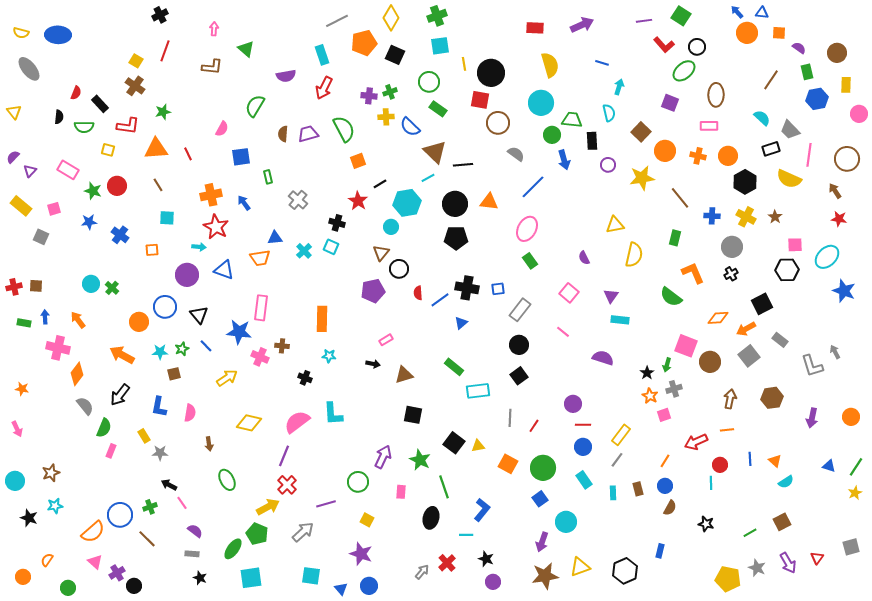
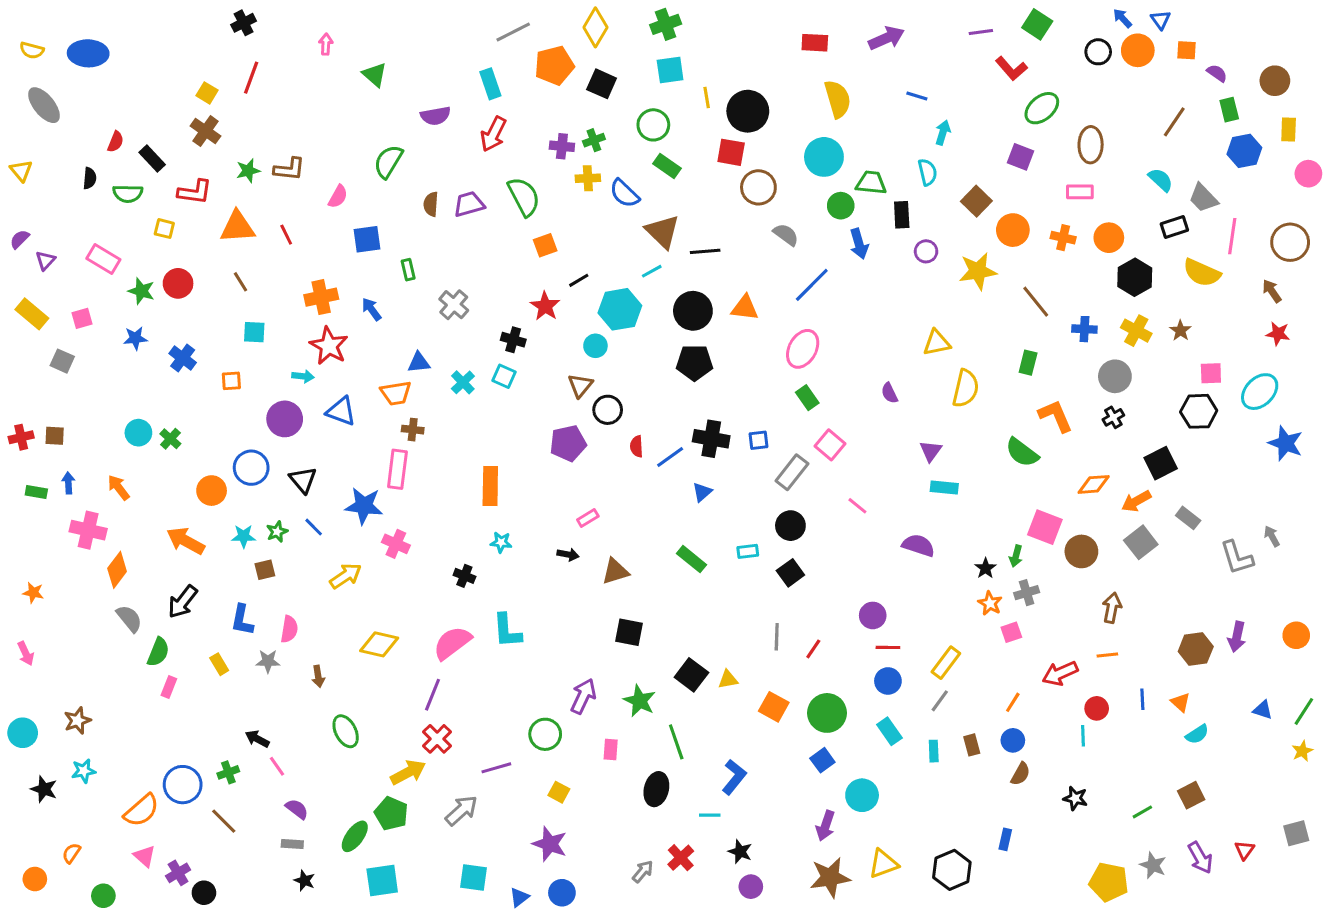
blue triangle: (762, 13) -> (1161, 20), turned 48
black circle: (697, 47) -> (1098, 52), moved
brown L-shape: (212, 67) -> (289, 169), moved
pink square: (569, 293) -> (830, 445), moved
brown cross: (282, 346) -> (413, 430), moved
cyan rectangle: (478, 391) -> (748, 551), moved, size x0.6
brown hexagon: (772, 398) -> (1196, 649), moved
gray star: (160, 453) -> (268, 661), moved
blue triangle: (341, 589) -> (519, 897), turned 32

